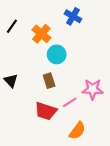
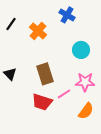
cyan circle: (57, 54) -> (81, 50), moved
brown rectangle: (49, 81) -> (45, 74), size x1.5
orange semicircle: (77, 131) -> (86, 111), moved

